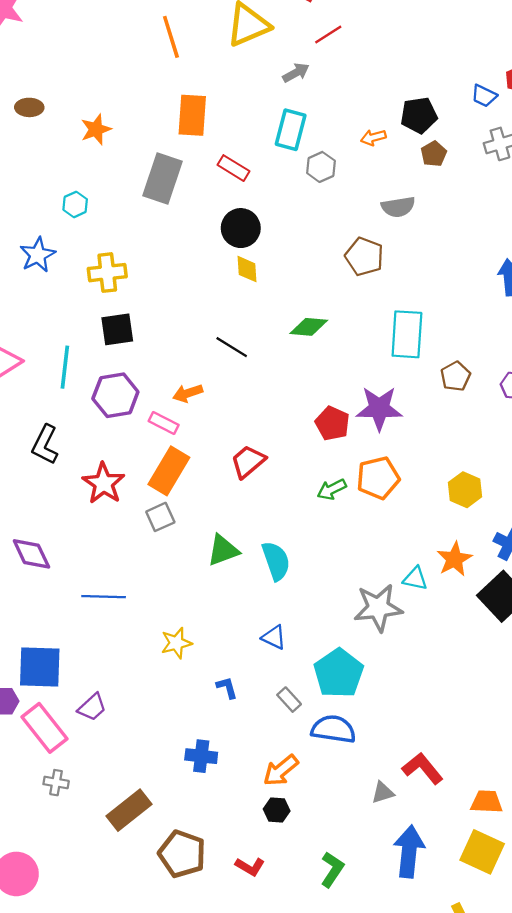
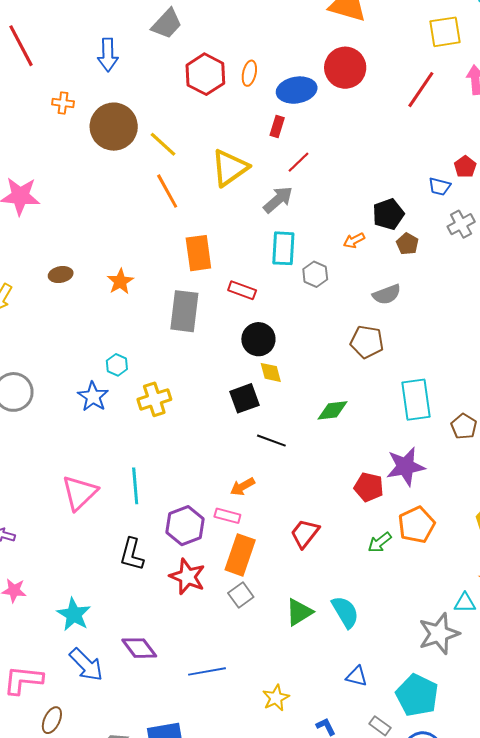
gray arrow: (296, 73) -> (278, 200), size x1.4
cyan hexagon: (75, 204) -> (117, 365), moved
black square: (117, 329) -> (244, 398), moved
purple hexagon: (115, 395) -> (185, 526), moved

